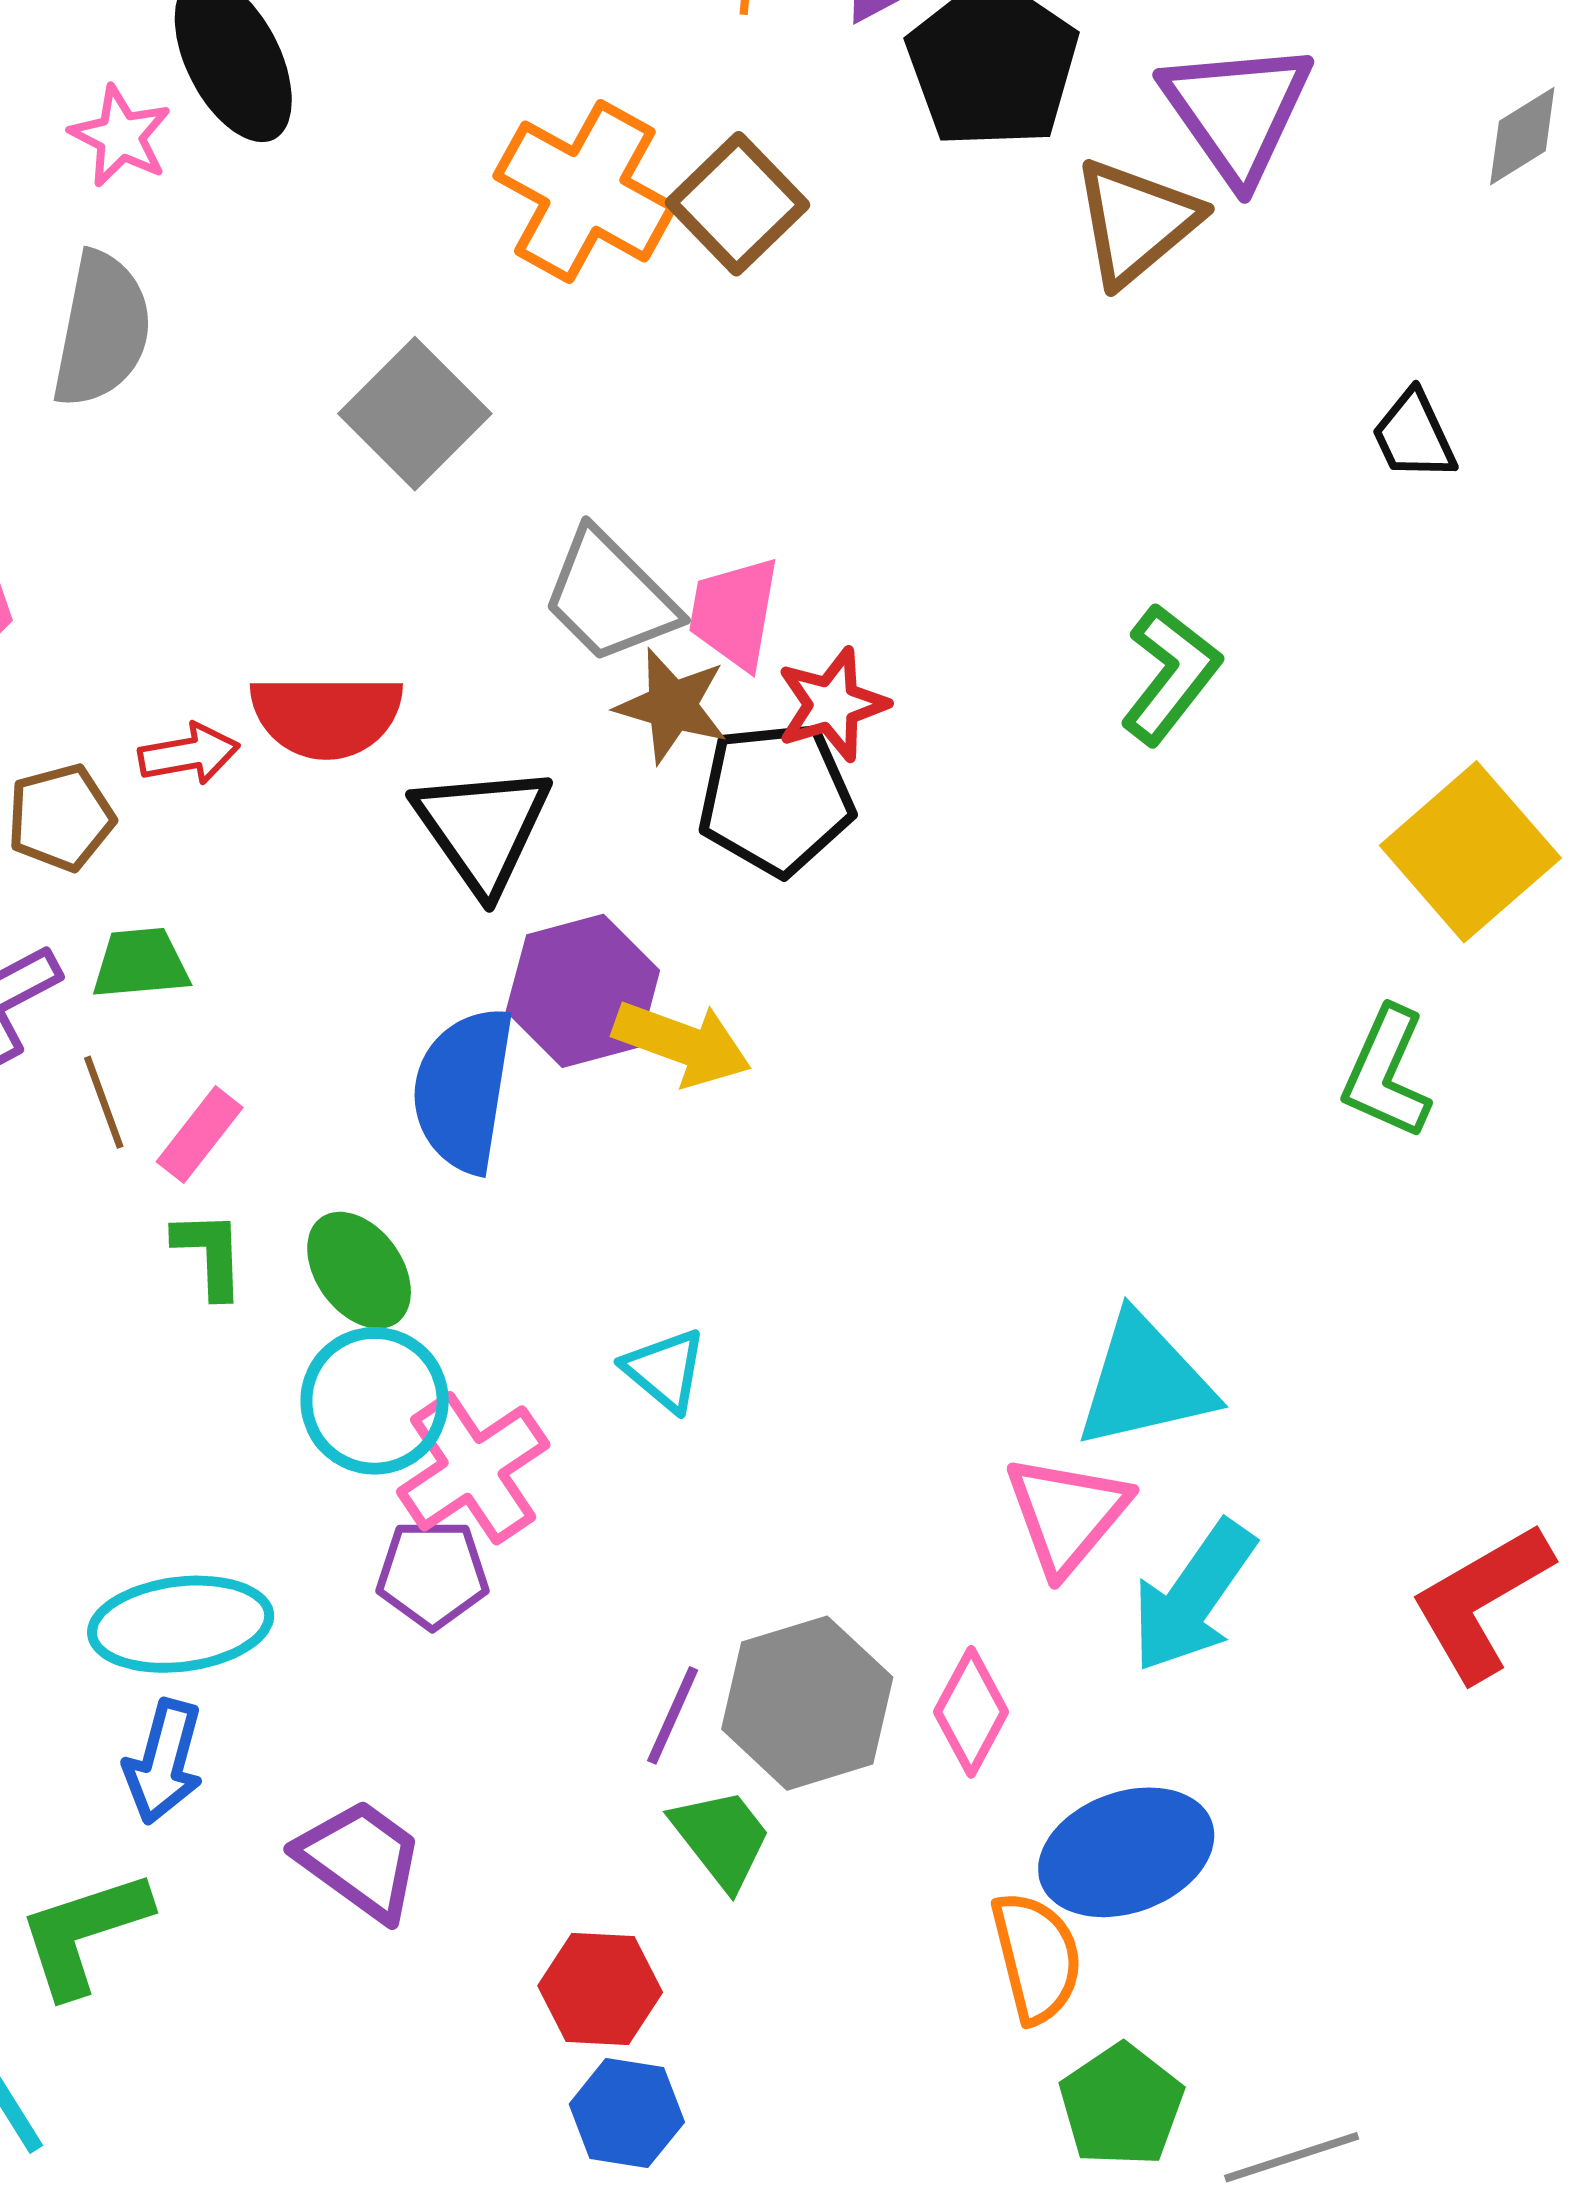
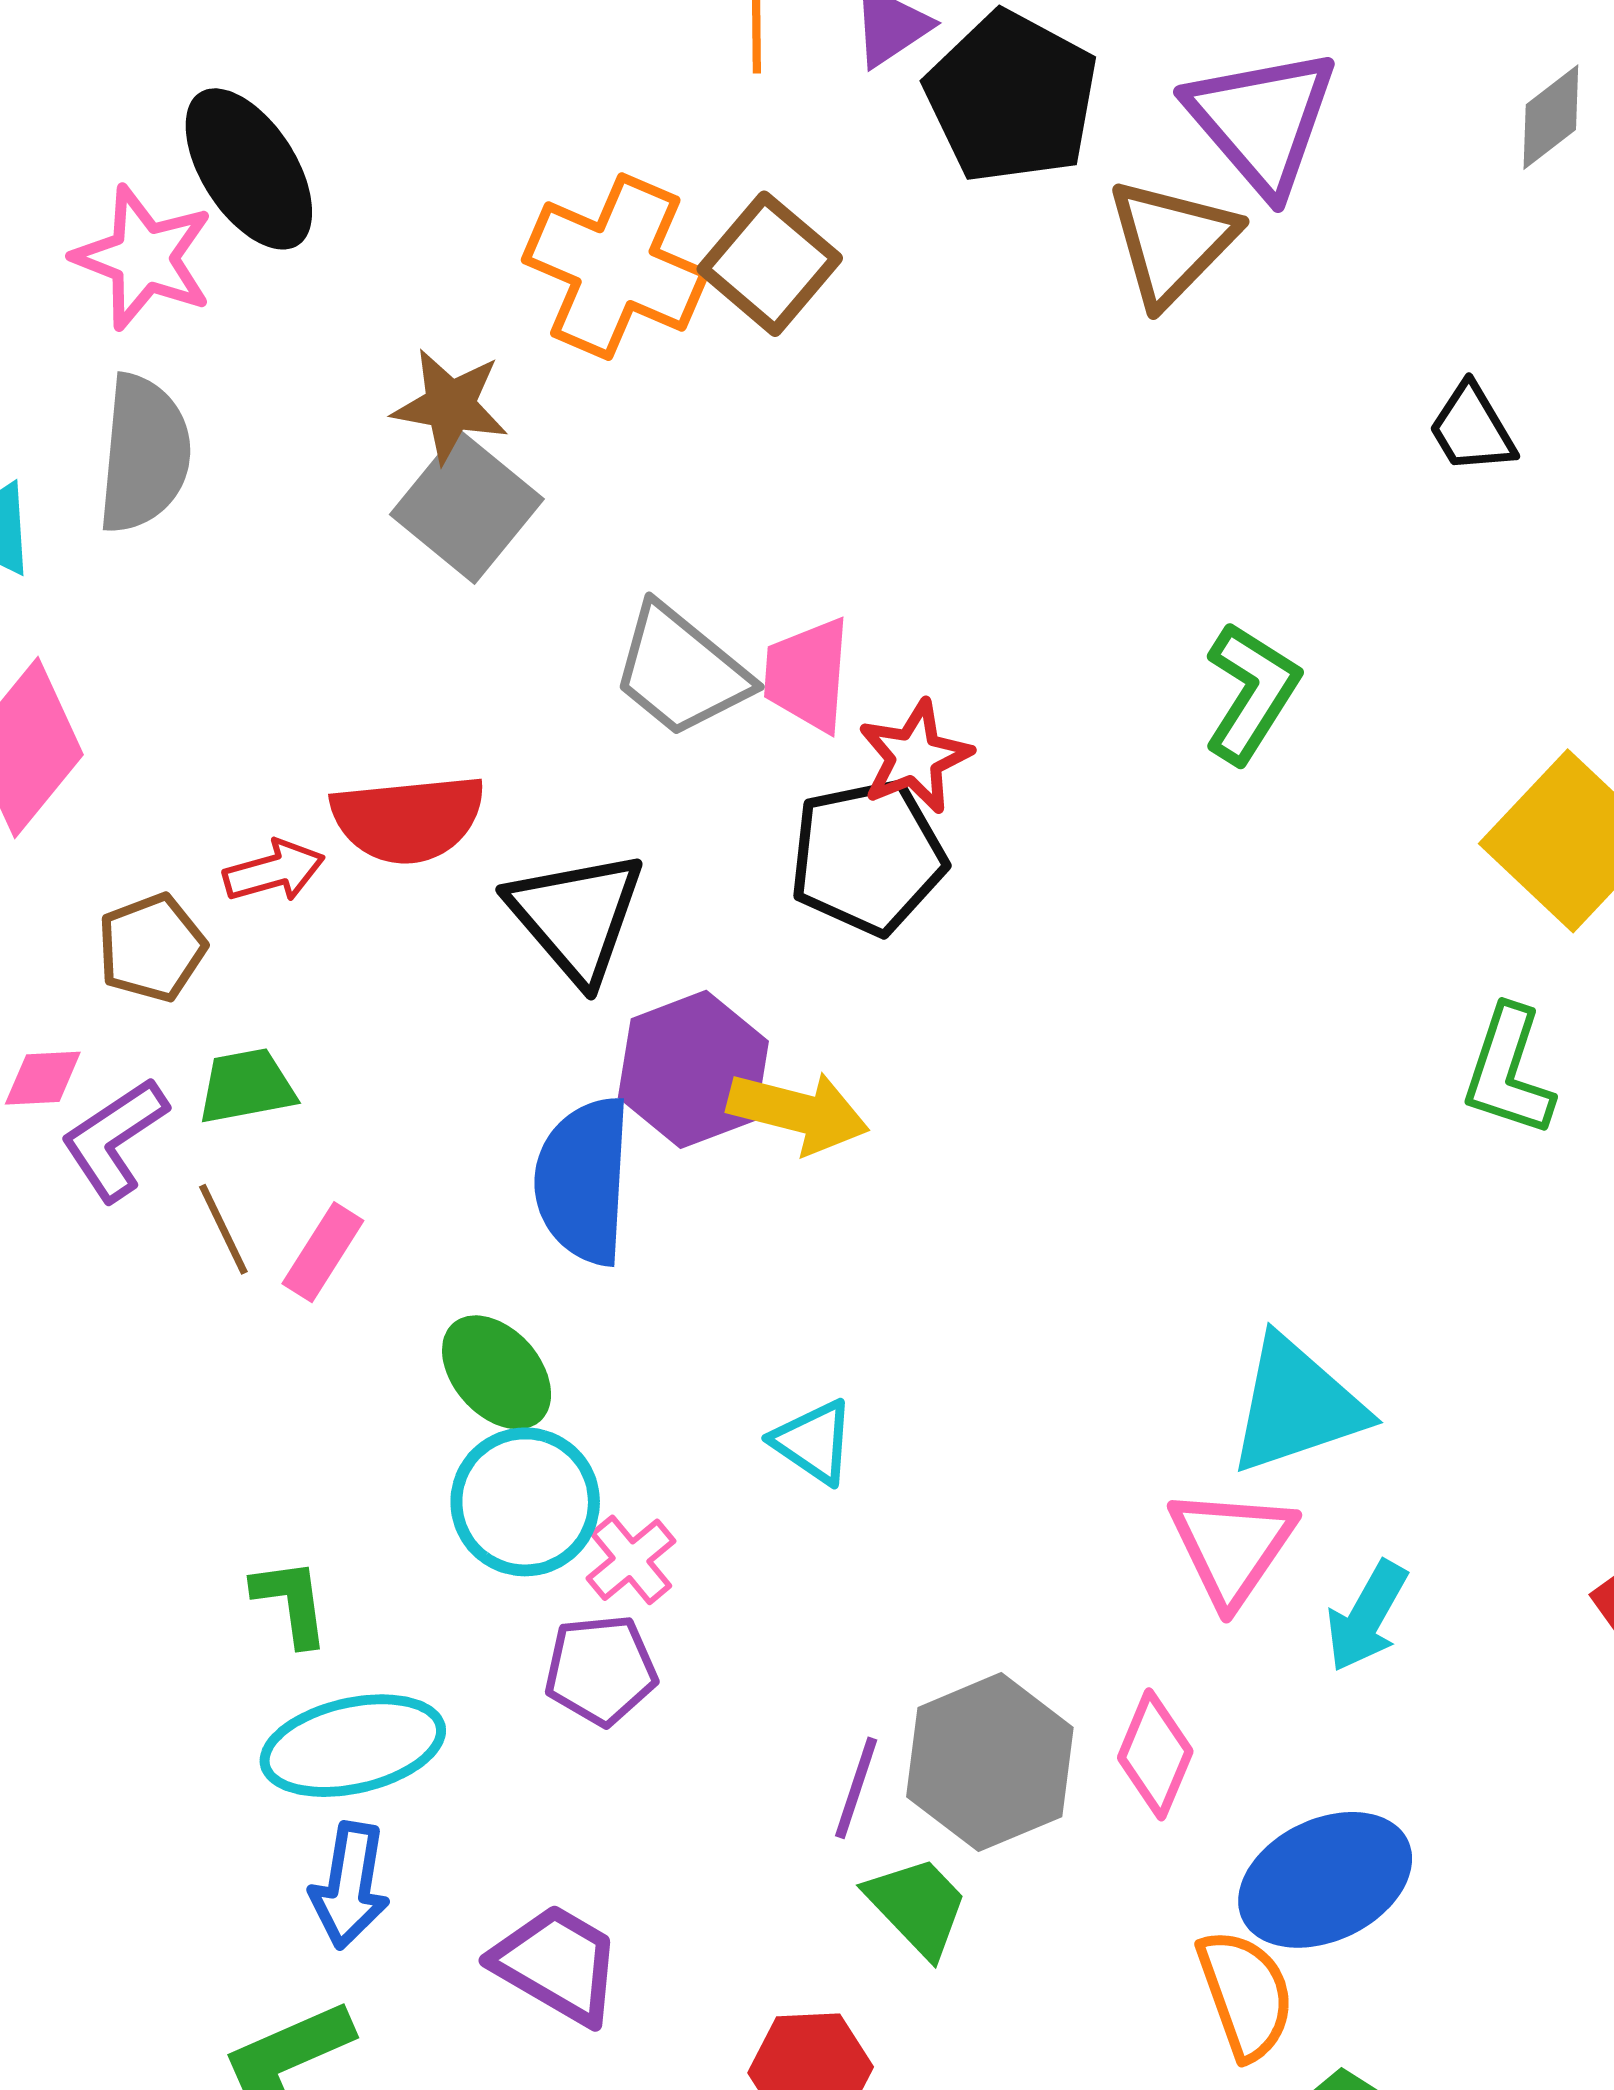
pink star: (120, 136) -> (143, 258), size x1.4
brown star: (672, 706) -> (450, 406), moved
green L-shape: (210, 1254) -> (291, 1602), moved
pink cross: (473, 1468) -> (631, 1560), size x0.6
cyan arrow: (1193, 1597) -> (1367, 1616), size x0.7

